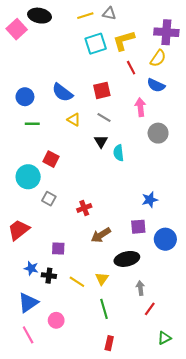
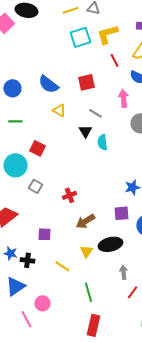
gray line: (104, 118) -> (95, 113), moved
green line: (32, 124) -> (15, 121), moved
blue star: (31, 268) -> (10, 253), moved
black cross: (49, 276) -> (27, 260), moved
yellow triangle: (102, 279) -> (86, 251), moved
pink line: (28, 335) -> (26, 319), moved
red rectangle: (109, 343) -> (93, 325), size x1.5

